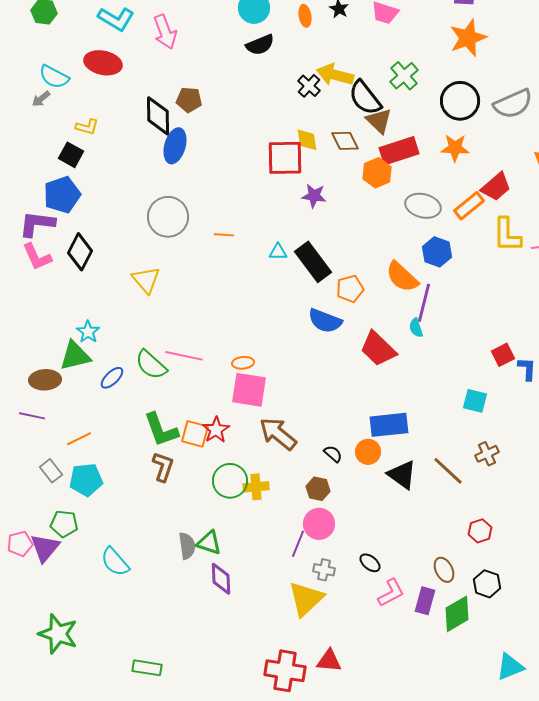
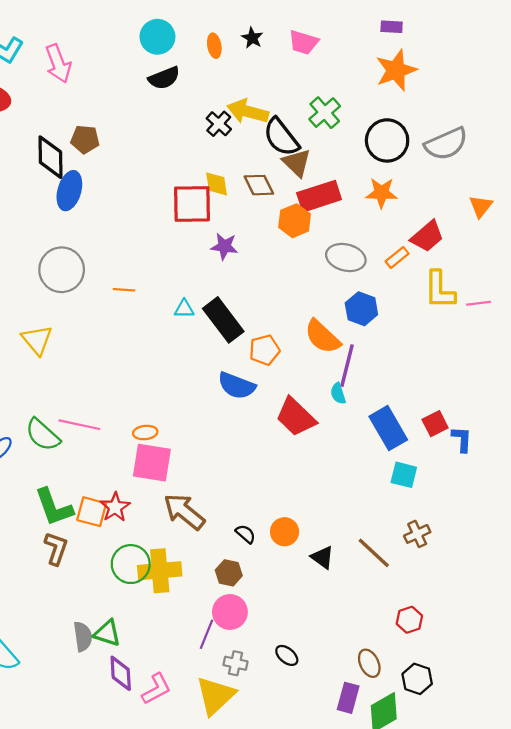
orange rectangle: (469, 206) -> (397, 257), size x0.7
blue rectangle: (389, 425) -> (388, 428), moved, turned 66
black triangle: (402, 475) -> (322, 557), size x0.7
yellow cross: (256, 487) -> (160, 571), size x1.5
pink L-shape: (391, 593) -> (156, 689), moved

